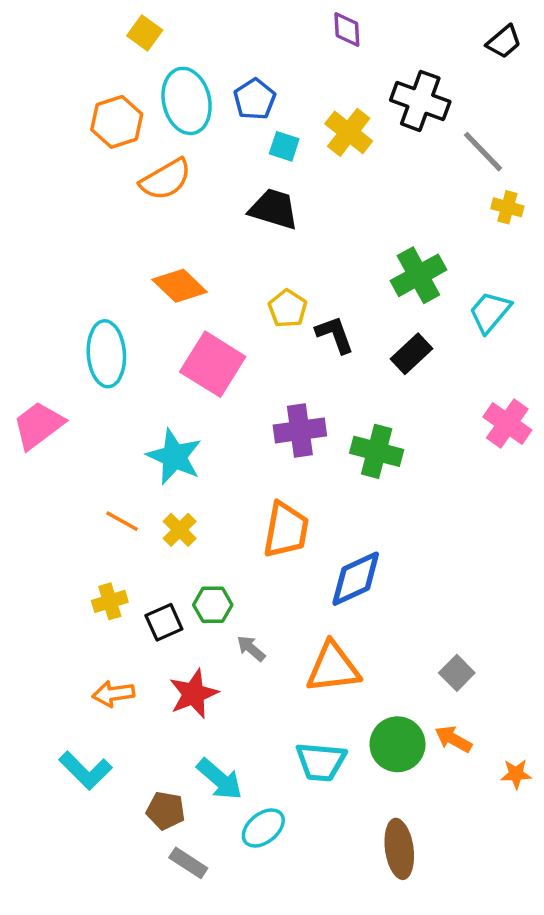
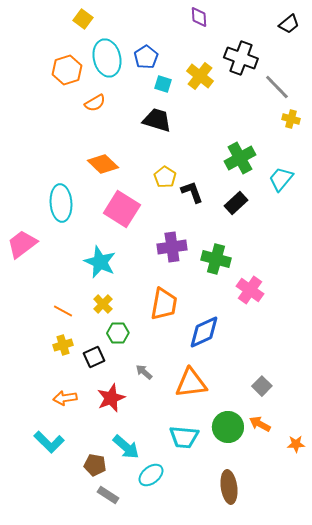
orange semicircle: (166, 179) -> (95, 103), size x0.7
pink cross: (507, 424) -> (250, 290), moved
orange line: (122, 521) -> (63, 311), moved
green hexagon: (213, 605) -> (118, 333), moved

